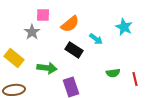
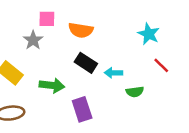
orange semicircle: (70, 24) -> (81, 30), turned 48
cyan arrow: (96, 39) -> (113, 73), moved, turned 144
red line: (135, 79) -> (161, 65), moved, turned -32

